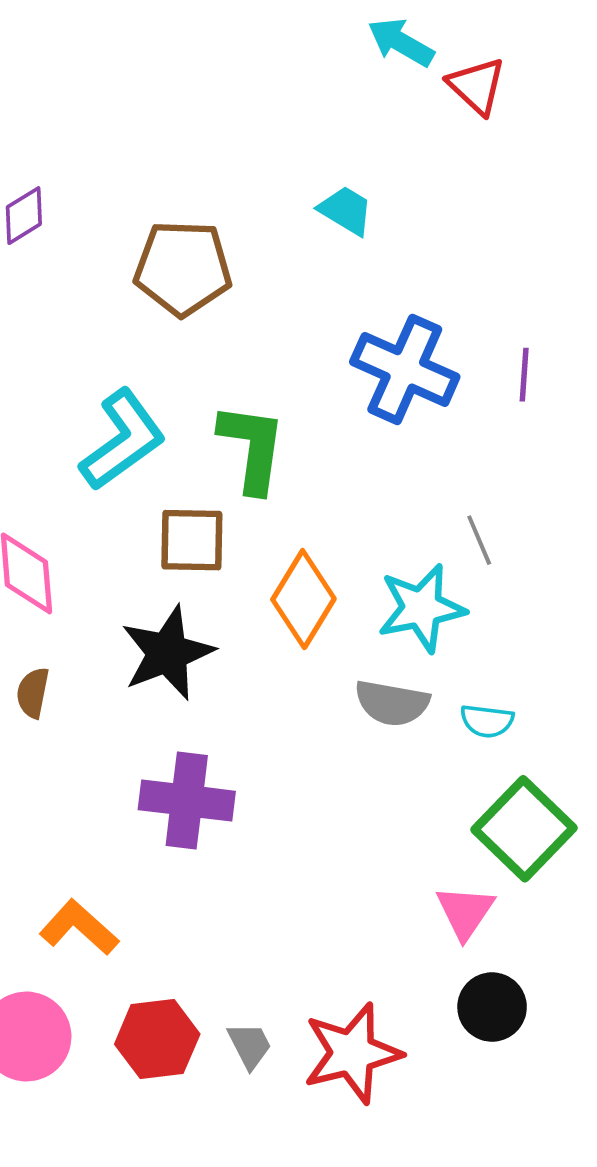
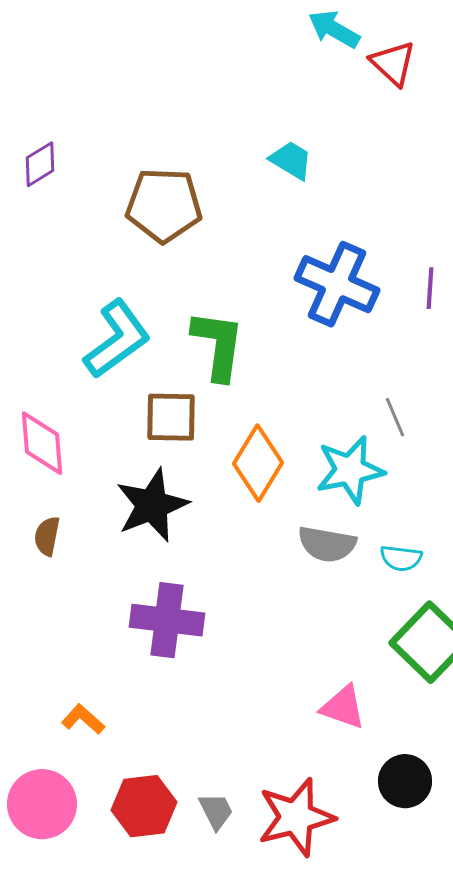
pink triangle: (465, 912) -> (343, 707), moved, turned -45
orange L-shape: (79, 927) -> (83, 719), size x0.7

